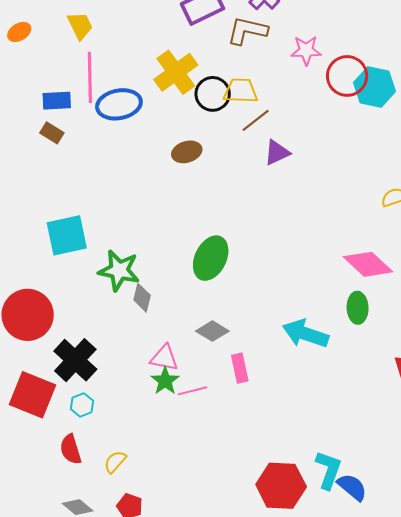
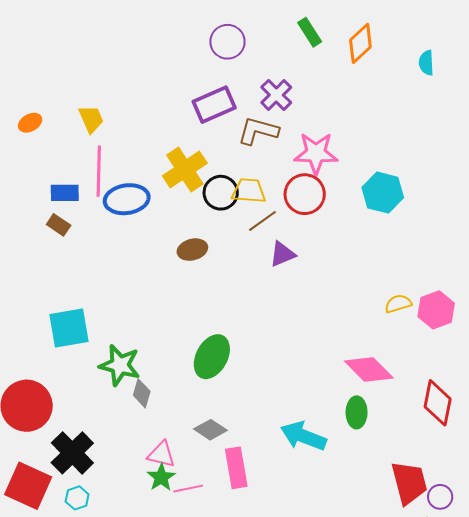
pink star: (306, 50) -> (316, 153), size x1.4
red circle: (347, 76) -> (305, 194), moved
pink rectangle: (240, 368) -> (236, 468), size x1.4

